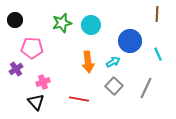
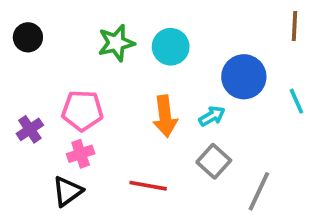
pink pentagon: (32, 48) -> (82, 111), moved
gray line: (146, 88) -> (259, 191), moved
black triangle: (36, 102) -> (67, 191), turned 36

